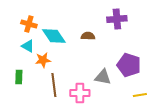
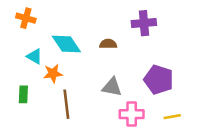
orange cross: (29, 24) -> (26, 18), moved
gray triangle: (103, 77) -> (112, 87), moved
pink cross: (80, 93) -> (132, 114), moved

